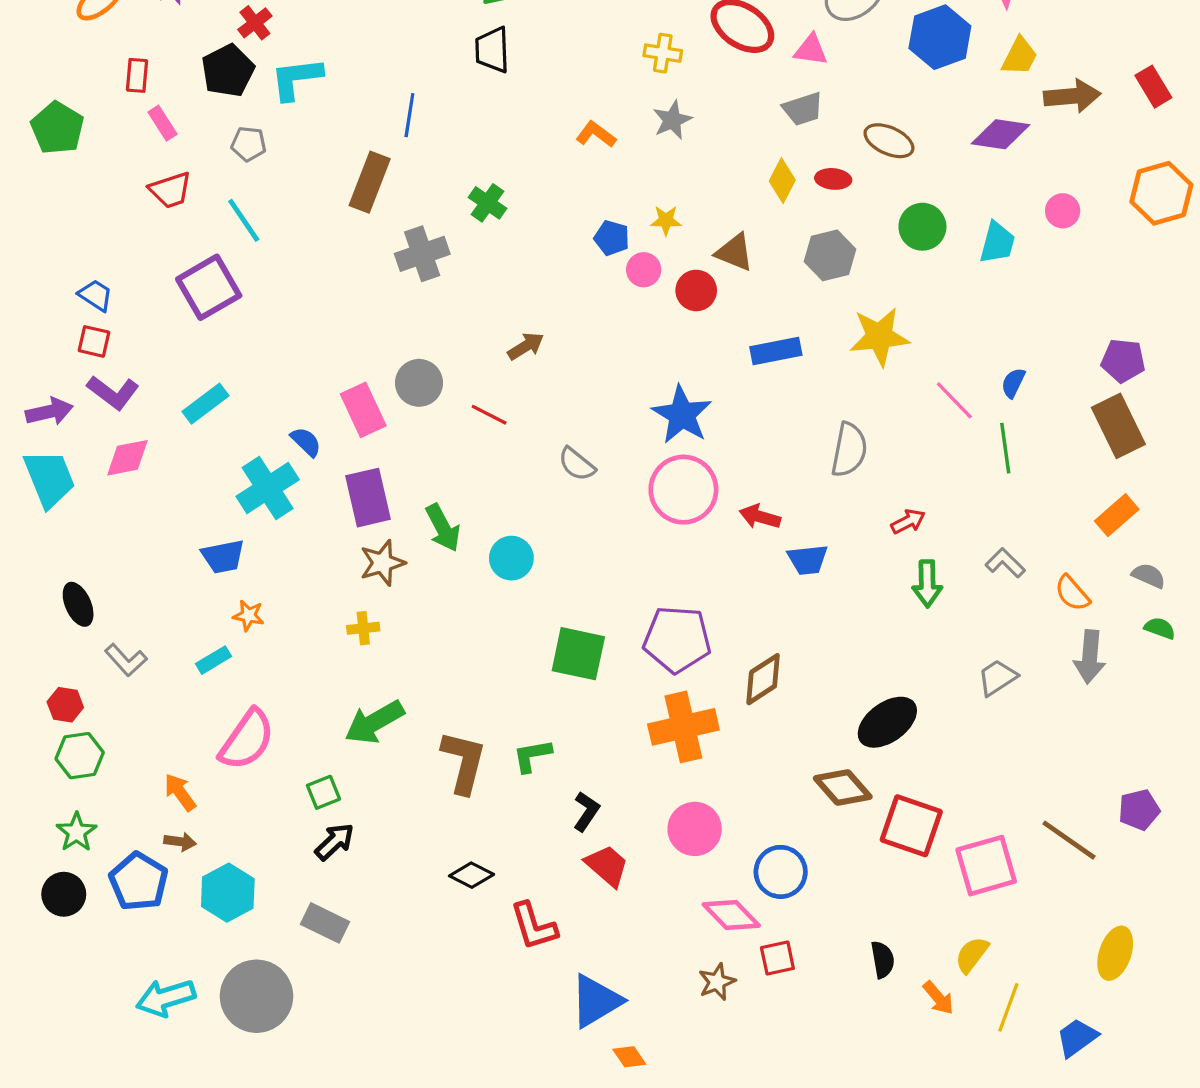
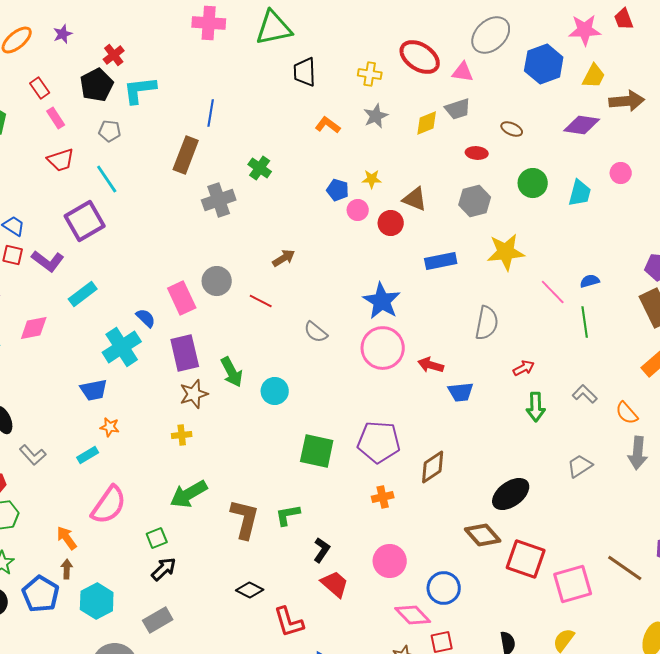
black trapezoid: (492, 50) -> (305, 72), moved
red rectangle: (137, 75) -> (40, 88), turned -40
brown ellipse: (889, 141) -> (512, 129), size x0.7
yellow diamond: (782, 181) -> (427, 123), moved, turned 40
blue semicircle: (1013, 383) -> (590, 281), turned 48
purple L-shape: (113, 392) -> (48, 261), moved
orange cross: (683, 727) -> (383, 497), size x0.5
brown arrow: (180, 842) -> (67, 569), turned -96
gray rectangle: (325, 923) -> (158, 620), turned -56

